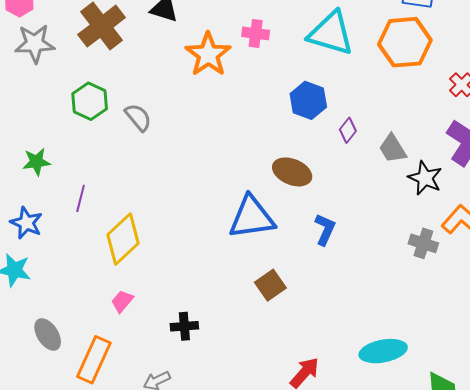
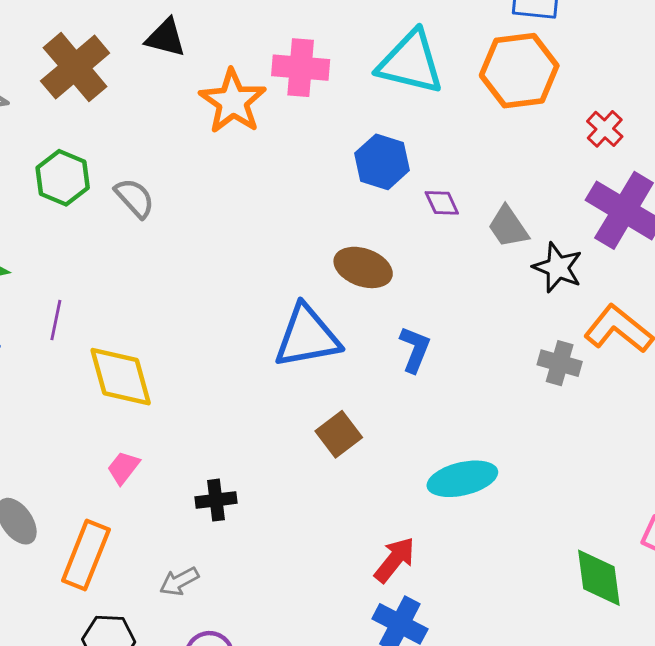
pink cross: (256, 33) -> (301, 68), size x1.4
purple diamond: (348, 130) -> (442, 203), turned -60
yellow diamond: (123, 239) -> (121, 377), turned -60
cyan ellipse: (383, 351) -> (462, 479), moved

